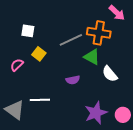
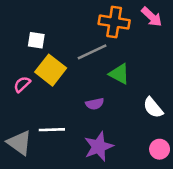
orange cross: (99, 33) -> (114, 22), moved
yellow square: (39, 54) -> (51, 70), size x1.6
white semicircle: (110, 74) -> (153, 108), moved
purple star: (96, 113) -> (99, 147), moved

